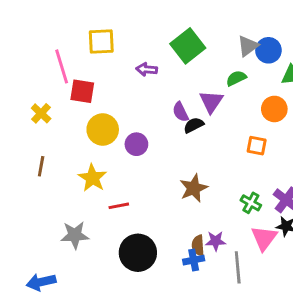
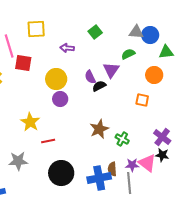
green square: (188, 46) -> (95, 32), size x0.6
gray triangle: (248, 46) -> (136, 32), turned 42
yellow circle: (103, 130) -> (56, 79), moved
green cross: (251, 203) -> (122, 139), moved
pink triangle: (264, 238) -> (147, 163), turned -30
purple star: (216, 241) -> (132, 165), moved
brown semicircle: (198, 245) -> (112, 169), moved
blue cross: (194, 260) -> (99, 178), size x1.6

